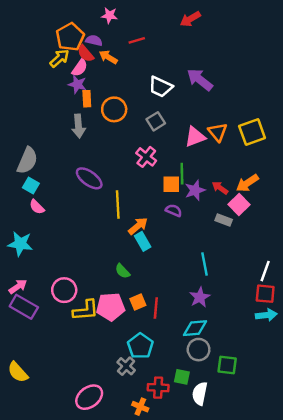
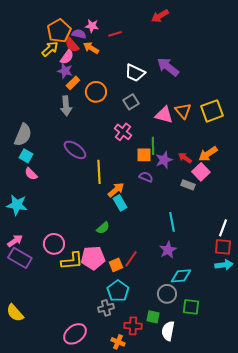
pink star: (109, 15) -> (92, 26), moved
orange rectangle: (87, 99) -> (73, 83), turned 48
pink triangle: (195, 137) -> (164, 115), turned 36
green semicircle: (122, 271) -> (103, 228), turned -88
orange square: (138, 302) -> (116, 265), moved
red line: (156, 308) -> (131, 259), turned 30
cyan diamond: (195, 328) -> (181, 276), moved
gray cross: (126, 366) -> (106, 308), turned 35

